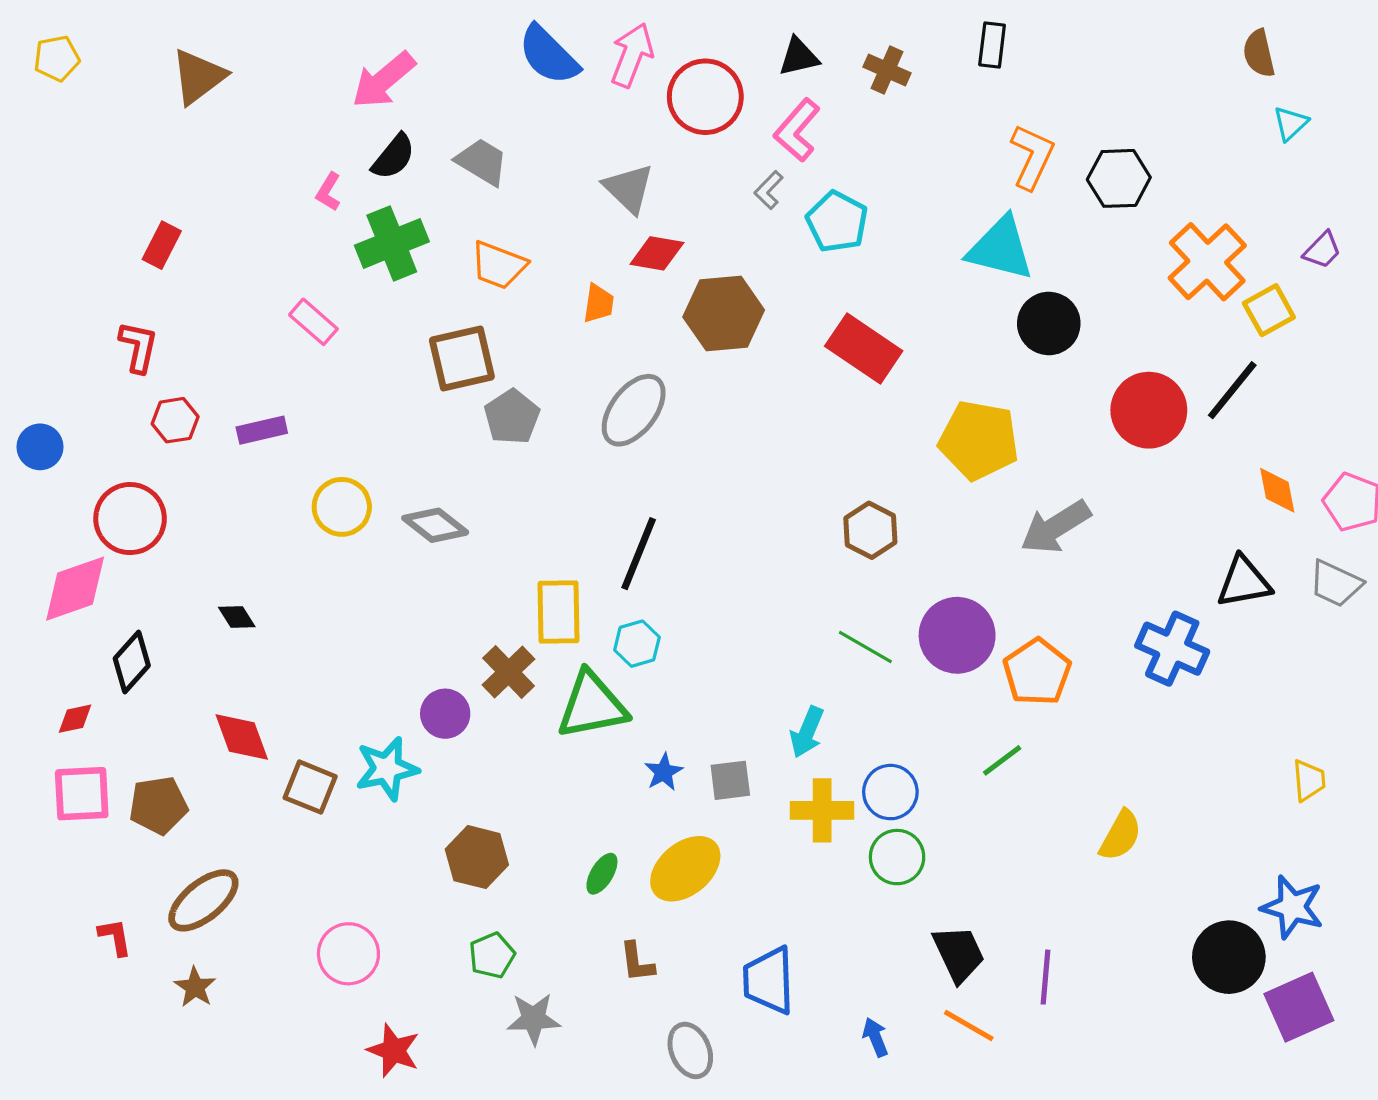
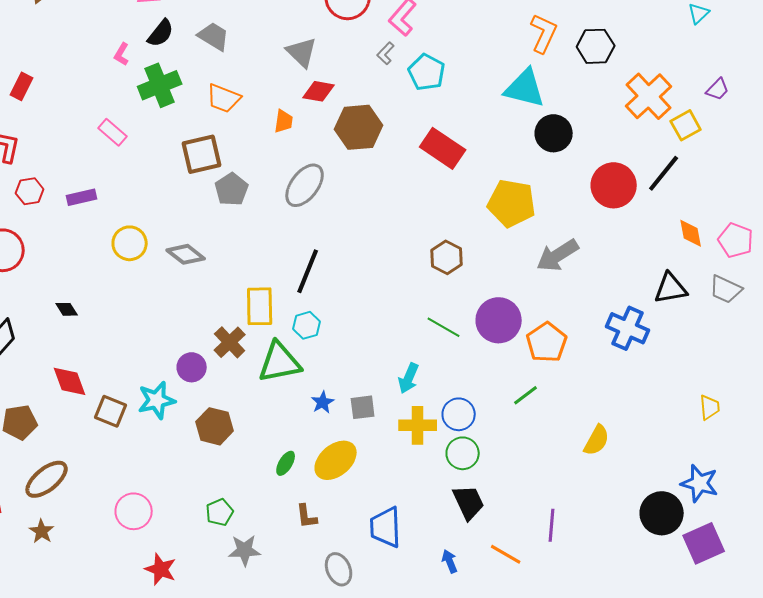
brown hexagon: (477, 857) -> (215, 426), moved
black trapezoid: (959, 954) -> (469, 502), moved

